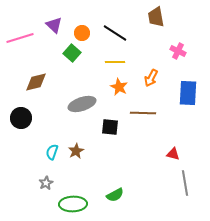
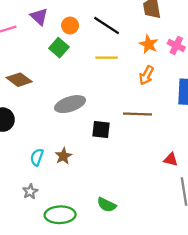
brown diamond: (36, 82) -> (19, 80), turned 50
orange star: (119, 87) -> (149, 44), moved
green semicircle: (115, 195) -> (107, 205), turned 54

